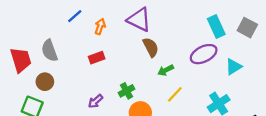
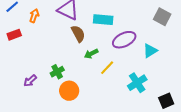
cyan rectangle: (216, 26) -> (103, 20), moved, turned -60
red rectangle: (97, 58) -> (14, 35), moved
yellow line: (175, 94) -> (107, 68), moved

